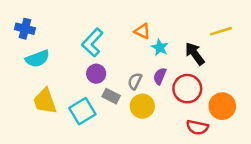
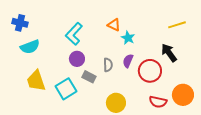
black arrow: (195, 54) -> (169, 53), moved
gray semicircle: (135, 81) -> (108, 65), turned 152
yellow circle: (142, 106) -> (116, 103), moved
orange circle: (222, 106) -> (183, 95), moved

